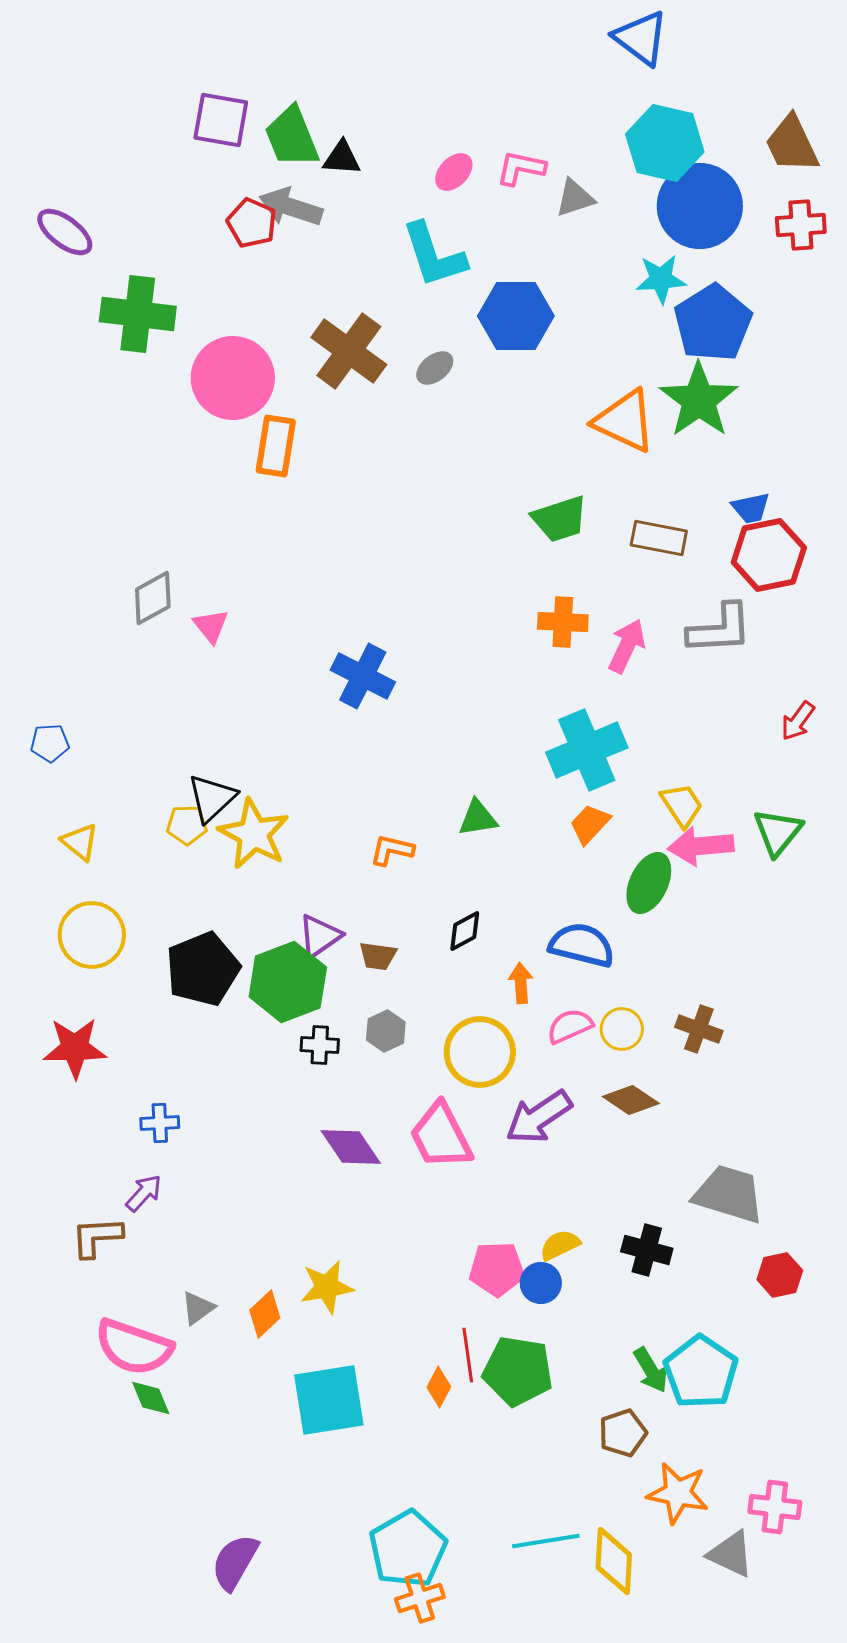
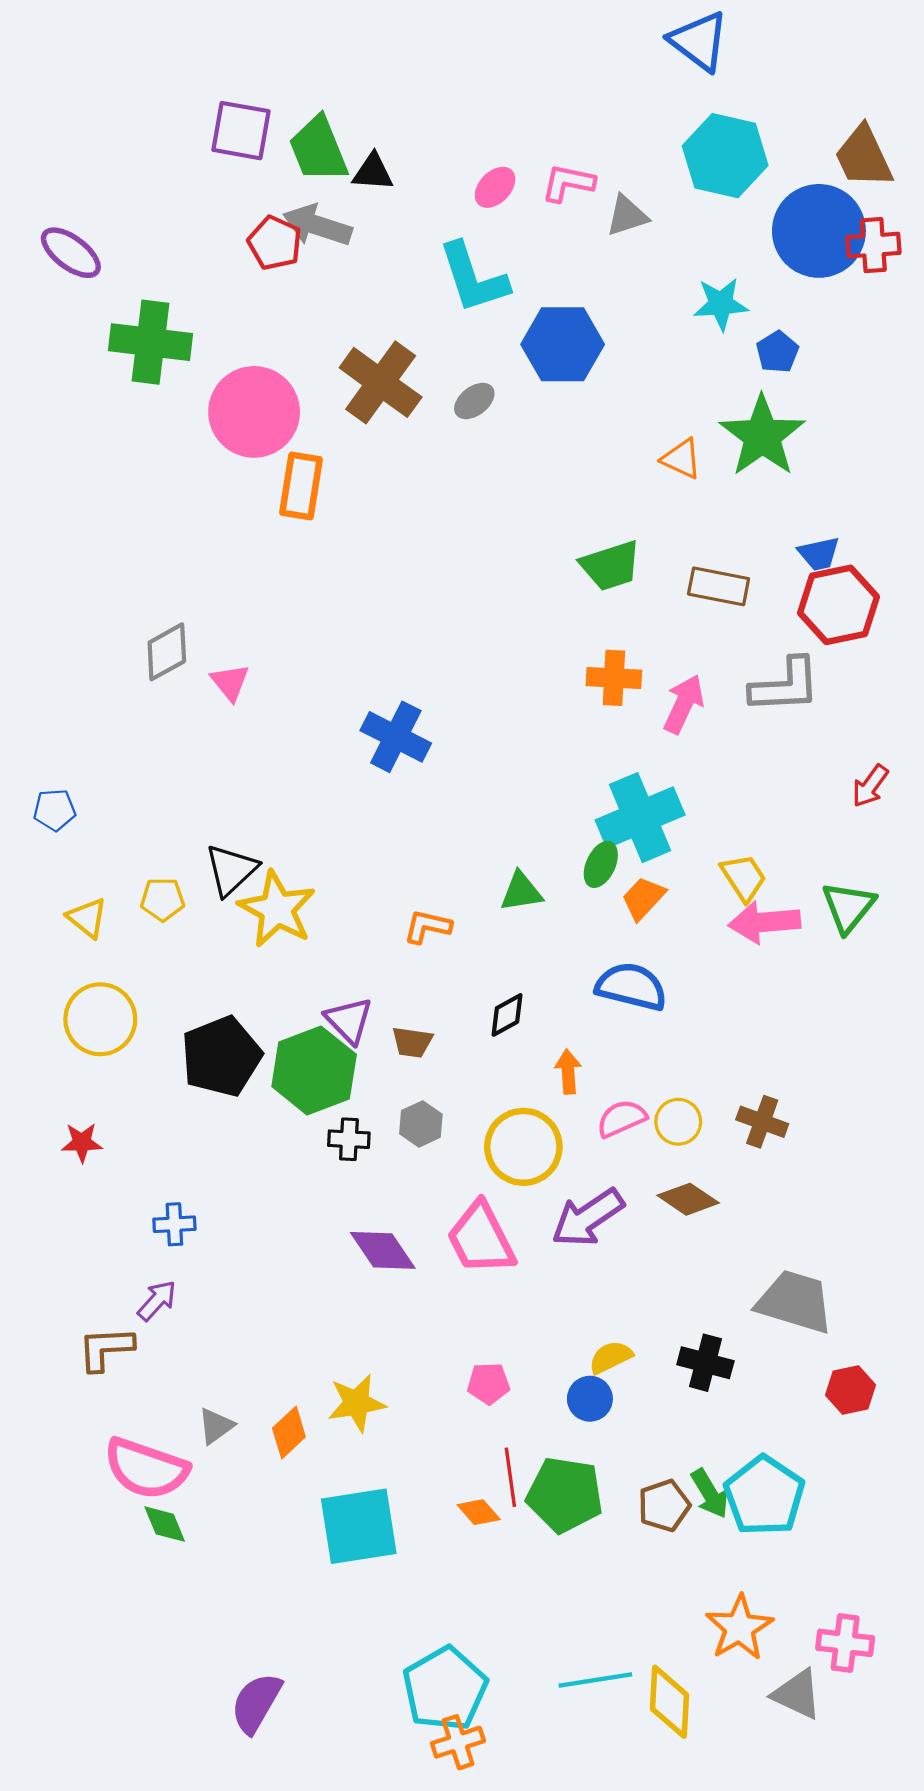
blue circle: (700, 206) -> (819, 231), moved
blue pentagon: (713, 323) -> (777, 352), size x0.5
orange triangle: (625, 421) -> (681, 459), size x0.6
yellow pentagon: (187, 825) -> (162, 899), moved
green ellipse: (649, 883) -> (601, 864), moved, size x0.7
purple triangle: (320, 936) -> (349, 1020), turned -39
blue semicircle: (582, 945) -> (631, 987), moved
red star: (75, 1048) -> (82, 1142), size x0.6
pink pentagon: (497, 1269) -> (488, 1383), moved, size x0.7
orange diamond: (439, 1387) -> (479, 1512), turned -69
brown pentagon: (623, 1433) -> (664, 1506), moved
orange star: (678, 1493) -> (739, 1628), turned 30

